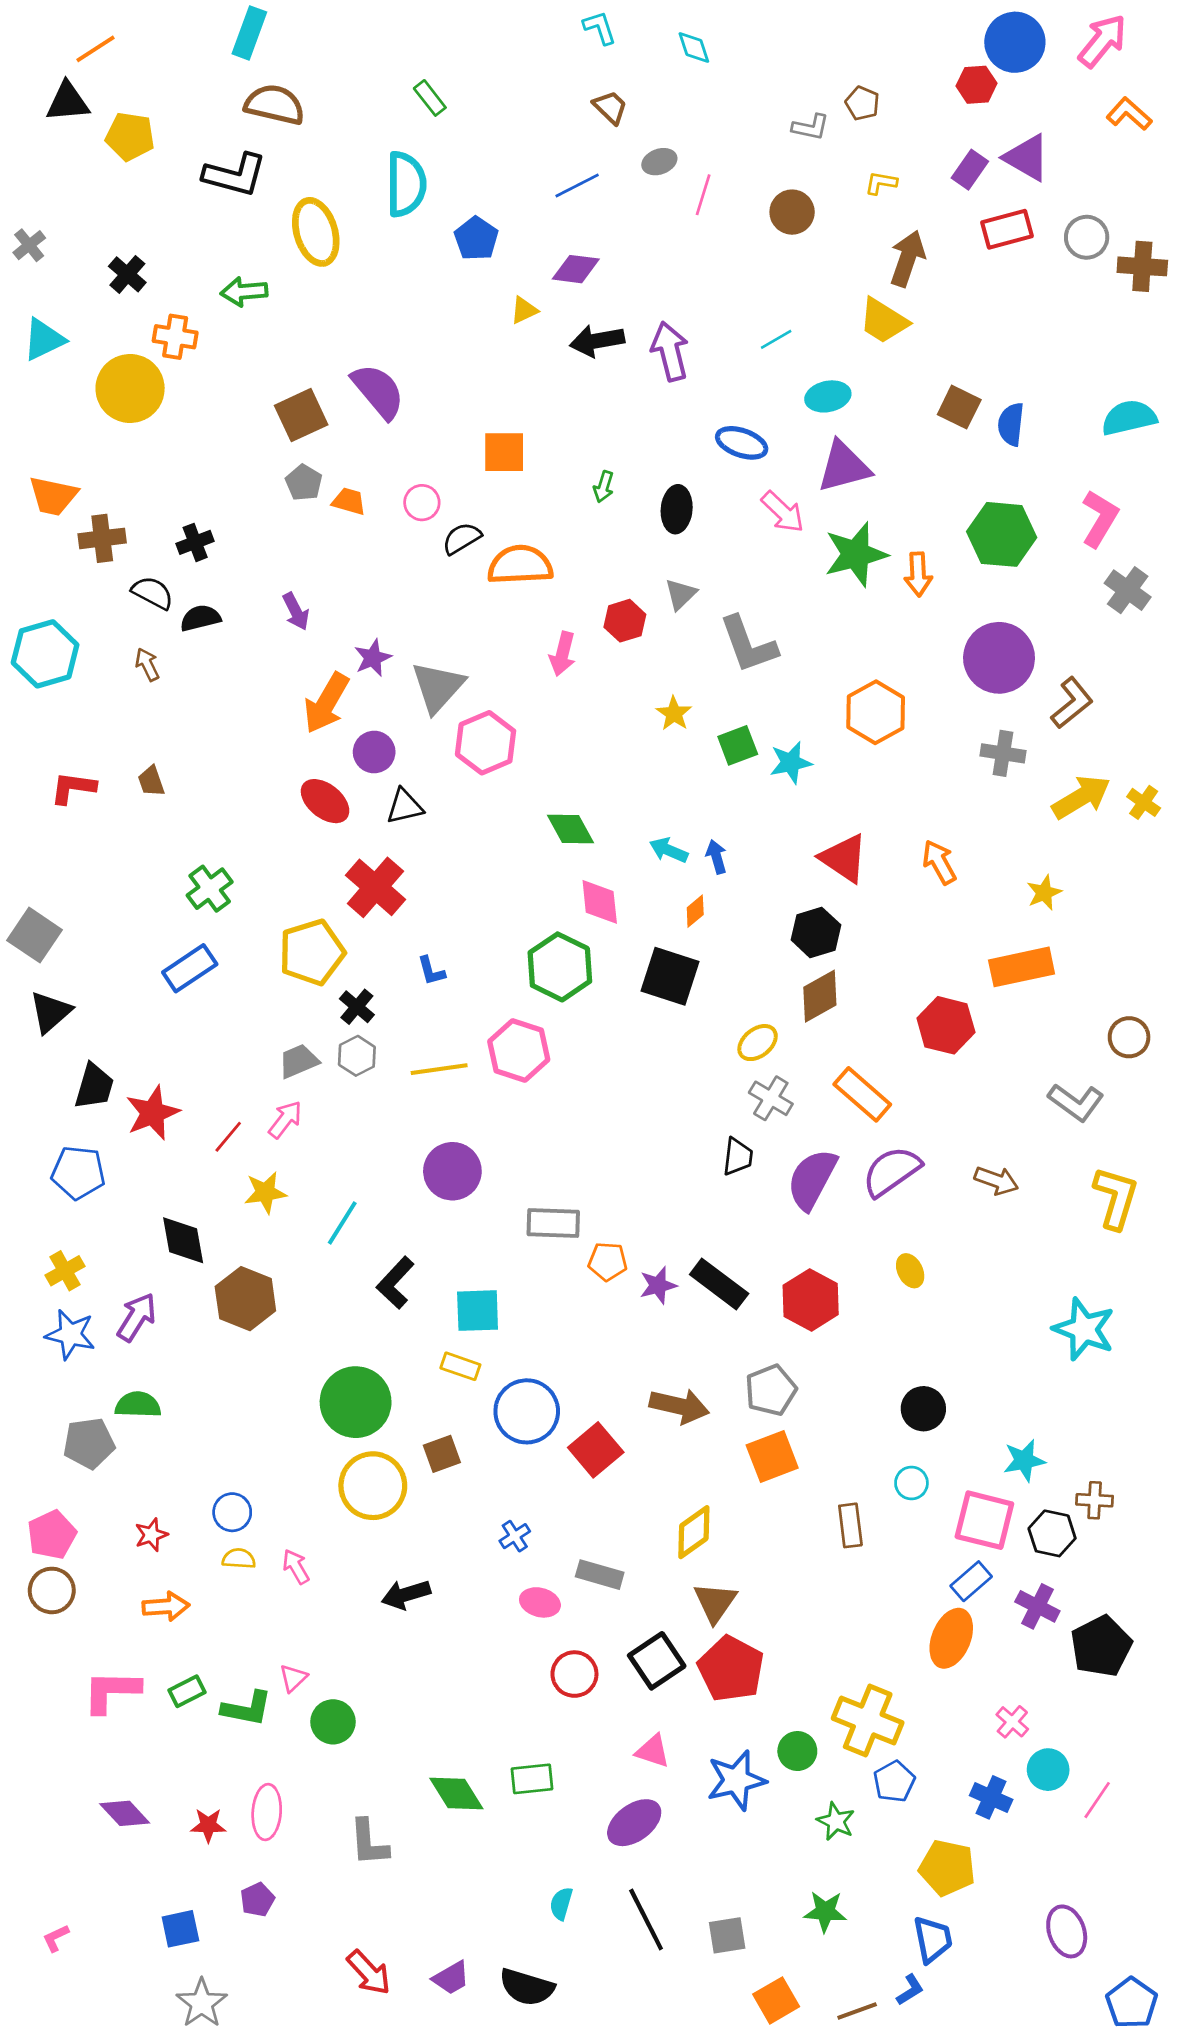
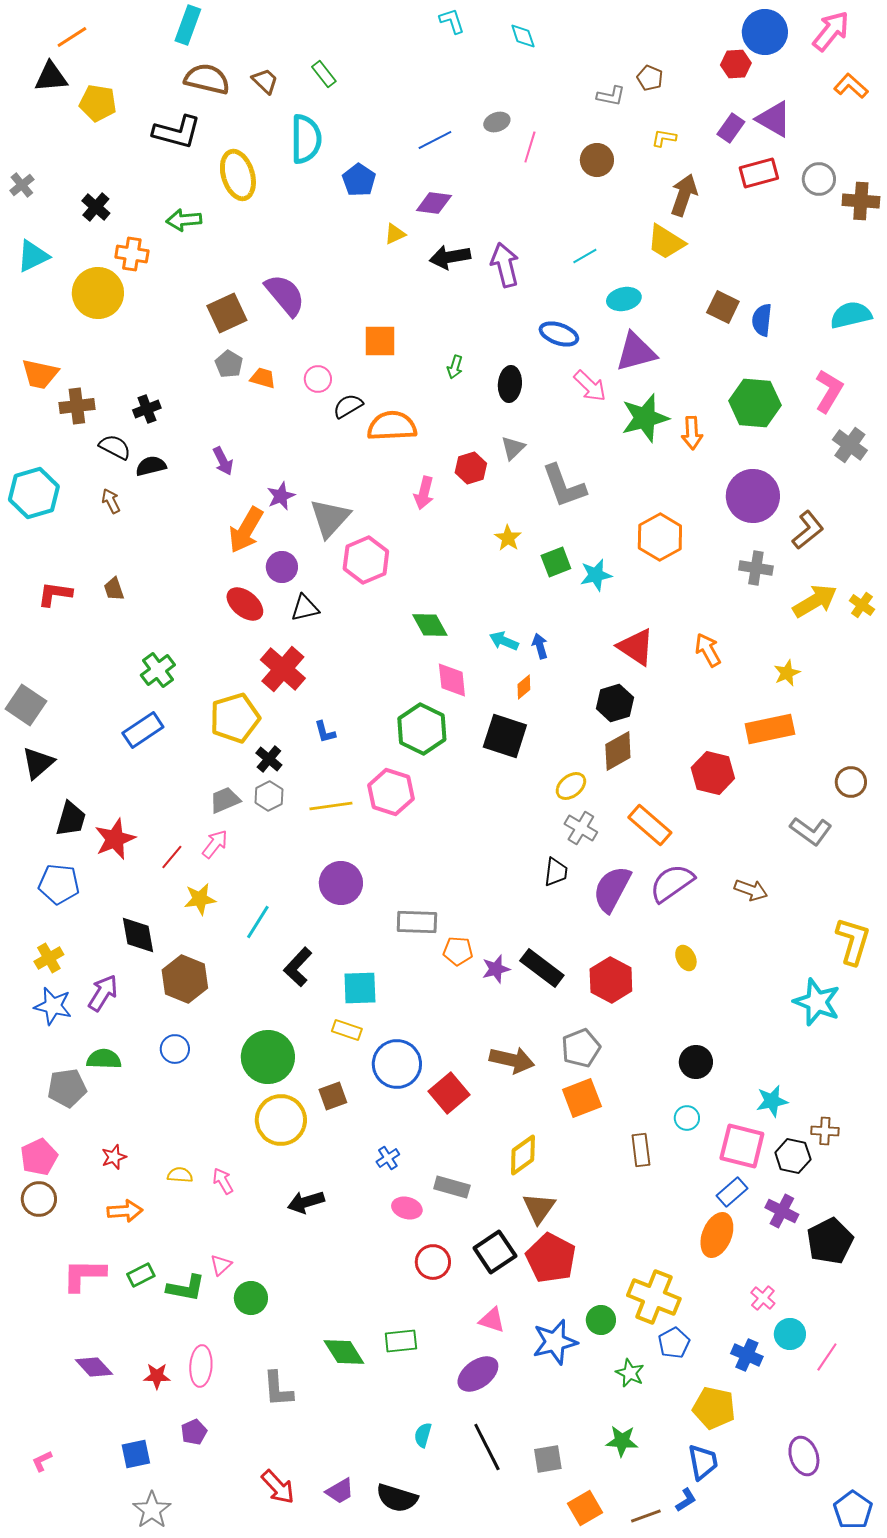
brown trapezoid: (610, 107) -> (265, 81), moved
yellow L-shape: (1116, 1198) -> (853, 941), moved
blue circle: (232, 1512) -> (175, 1049), moved

